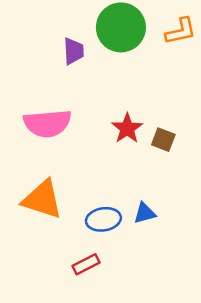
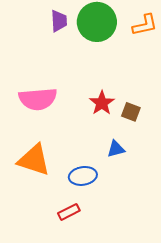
purple trapezoid: (74, 51) -> (59, 21), moved
blue triangle: (145, 213) -> (116, 149), moved

